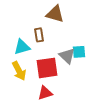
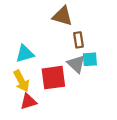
brown rectangle: (39, 35) -> (78, 40), moved
red triangle: (45, 93) -> (28, 102), moved

